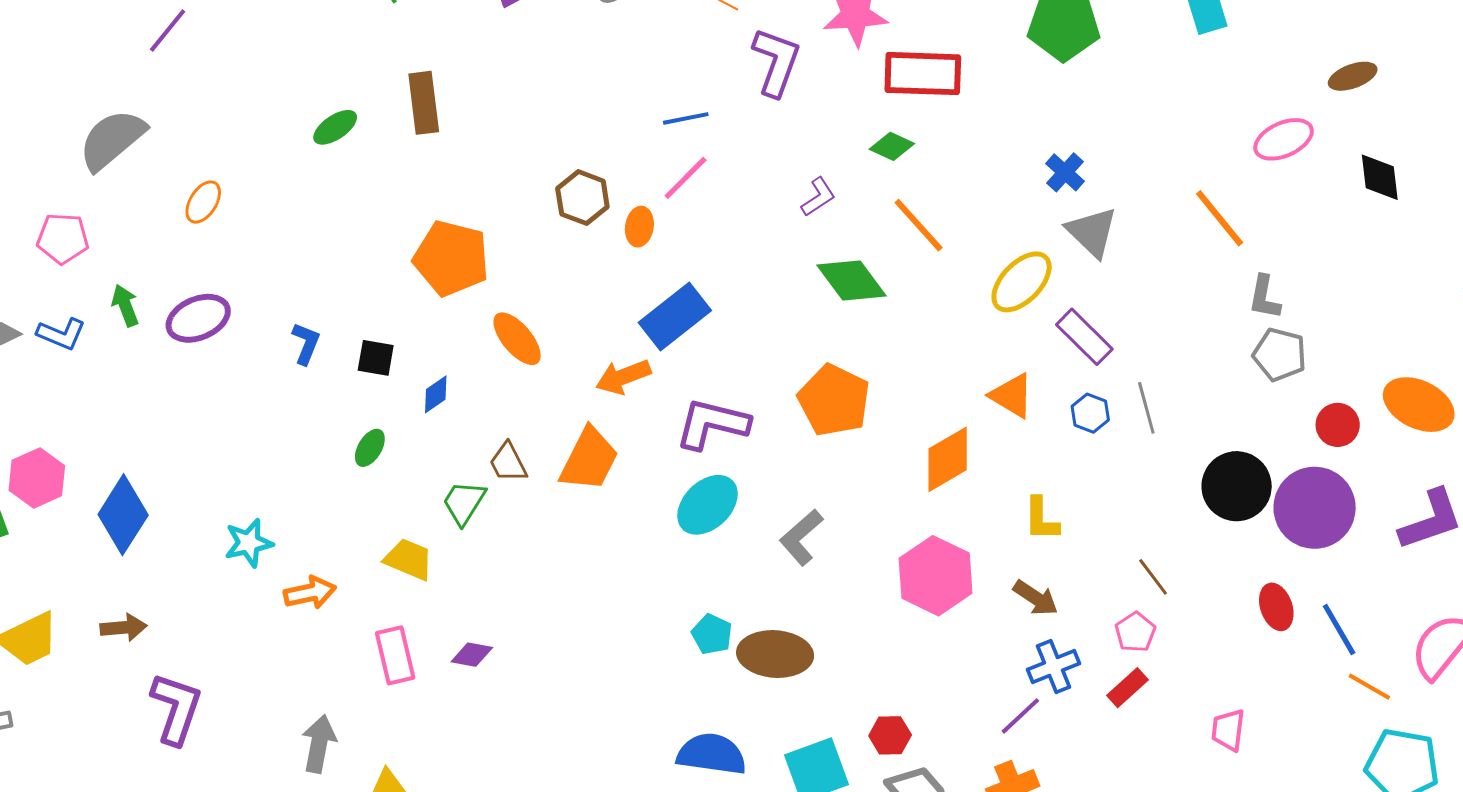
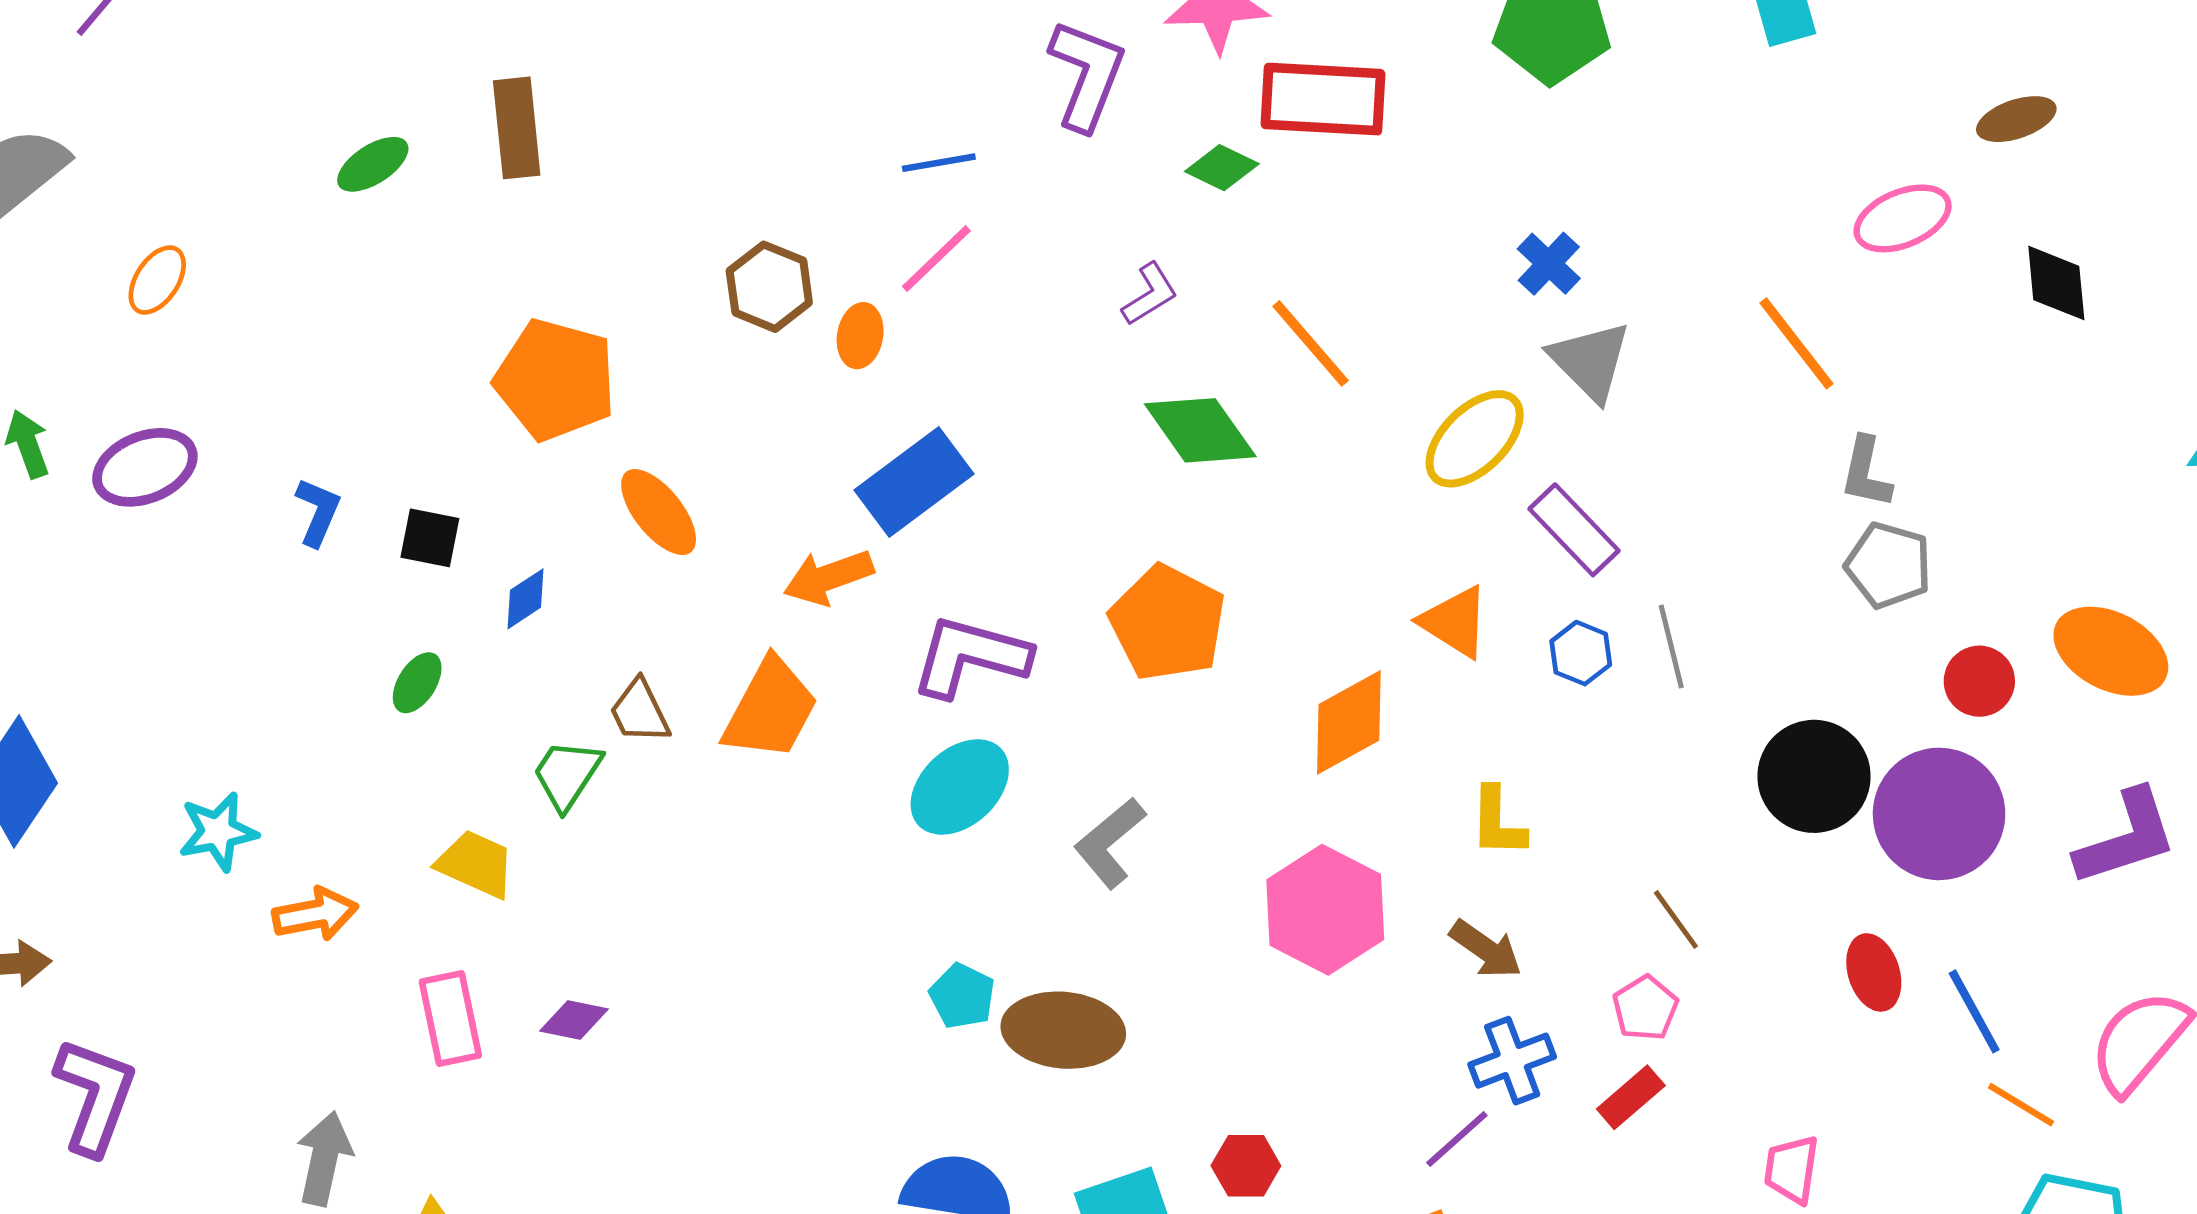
green diamond: (892, 146) -> (1222, 168), moved

